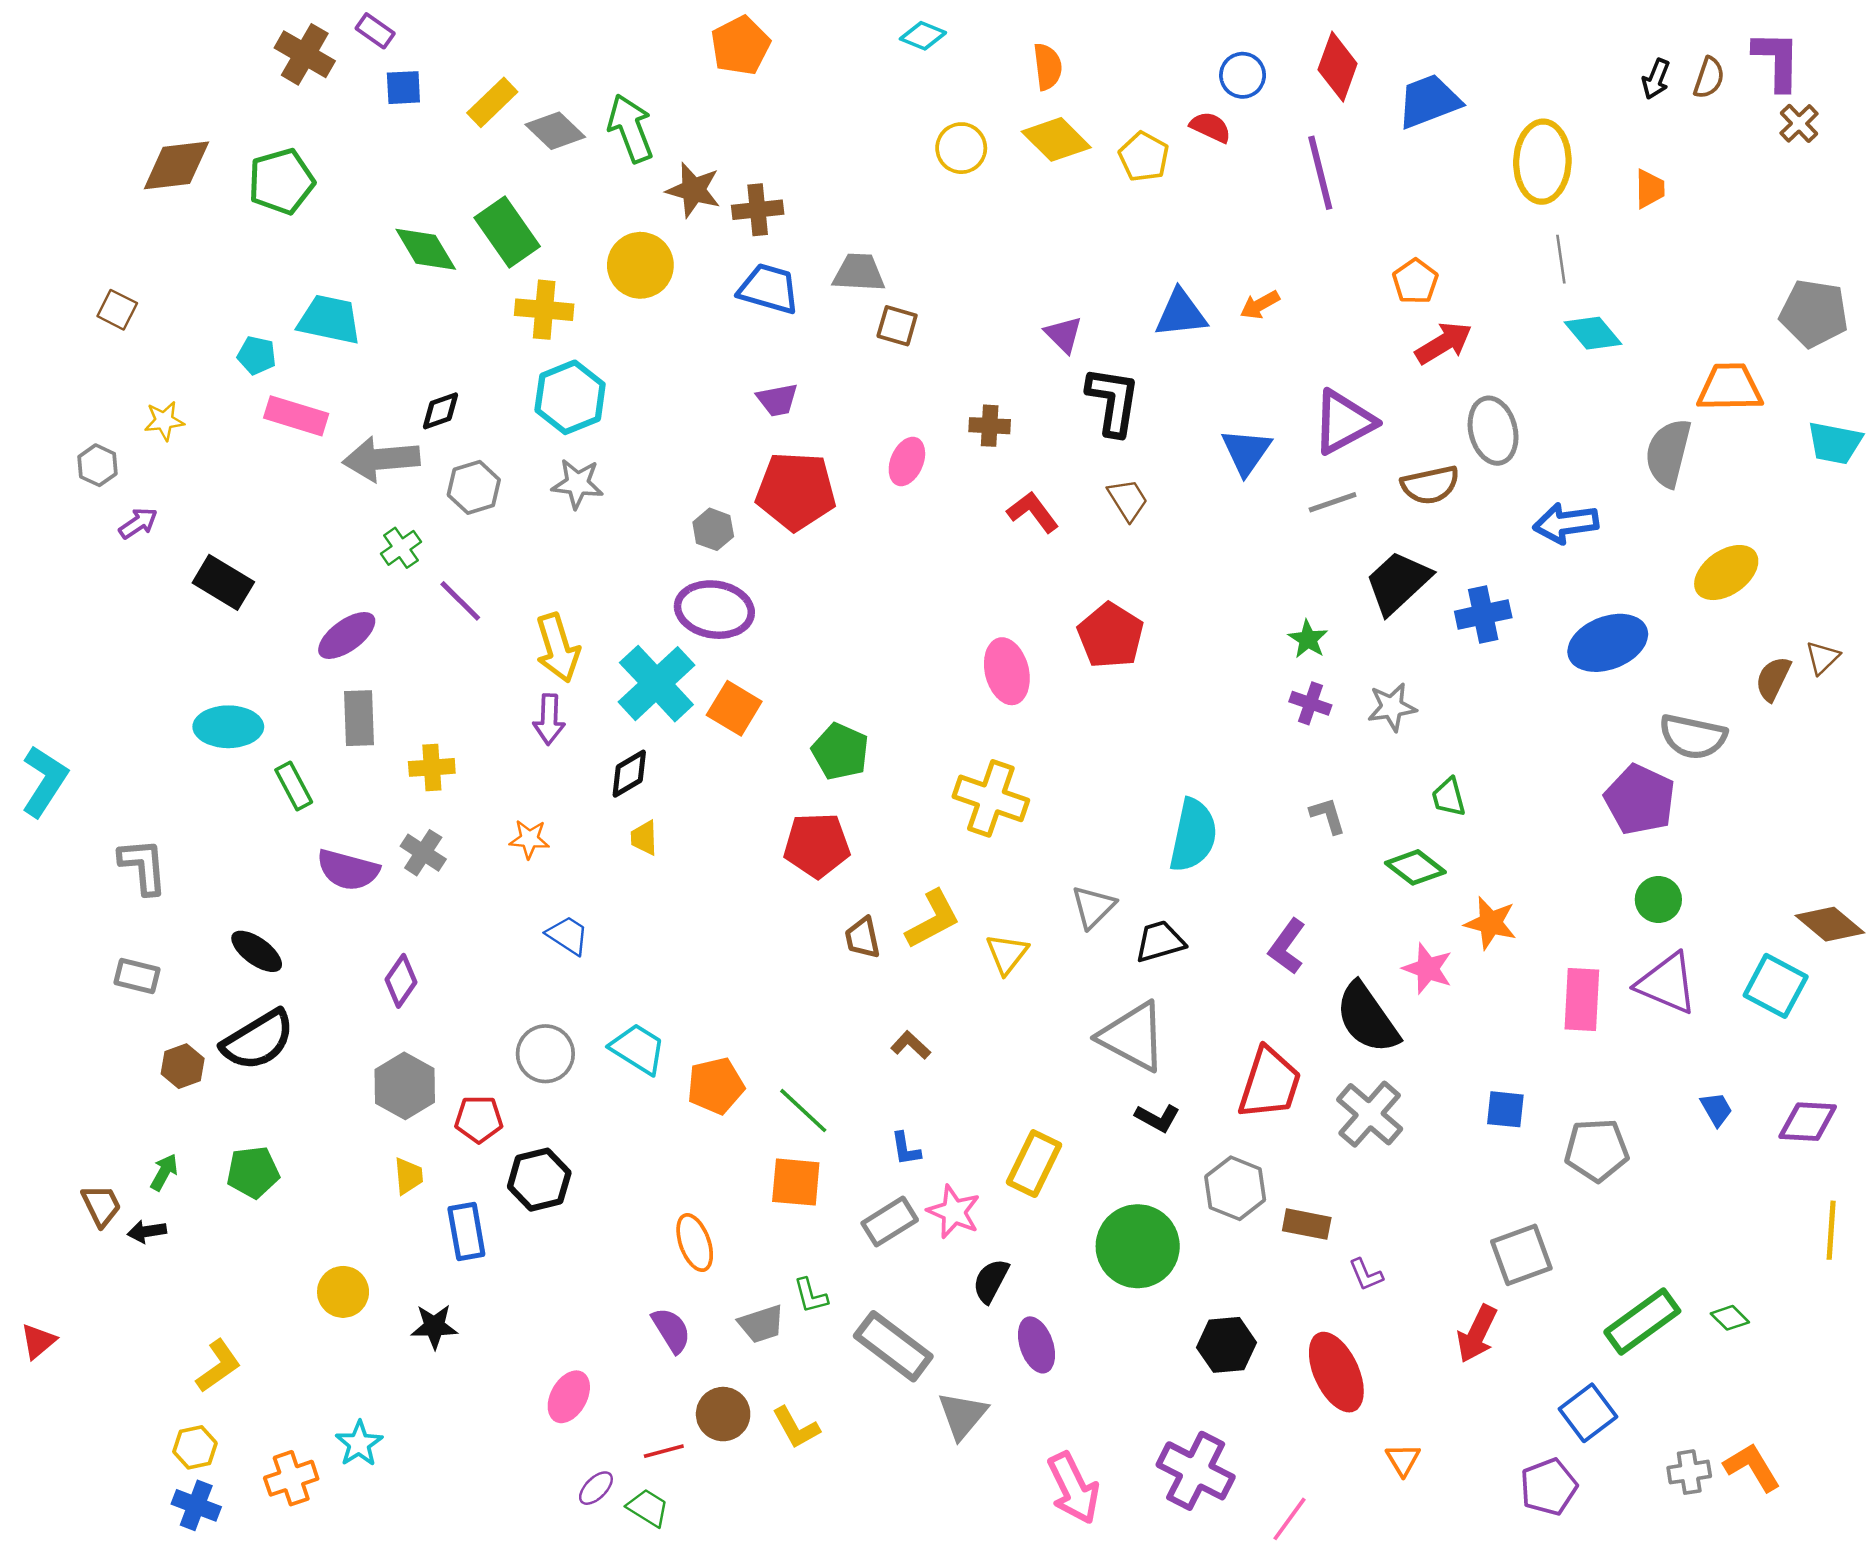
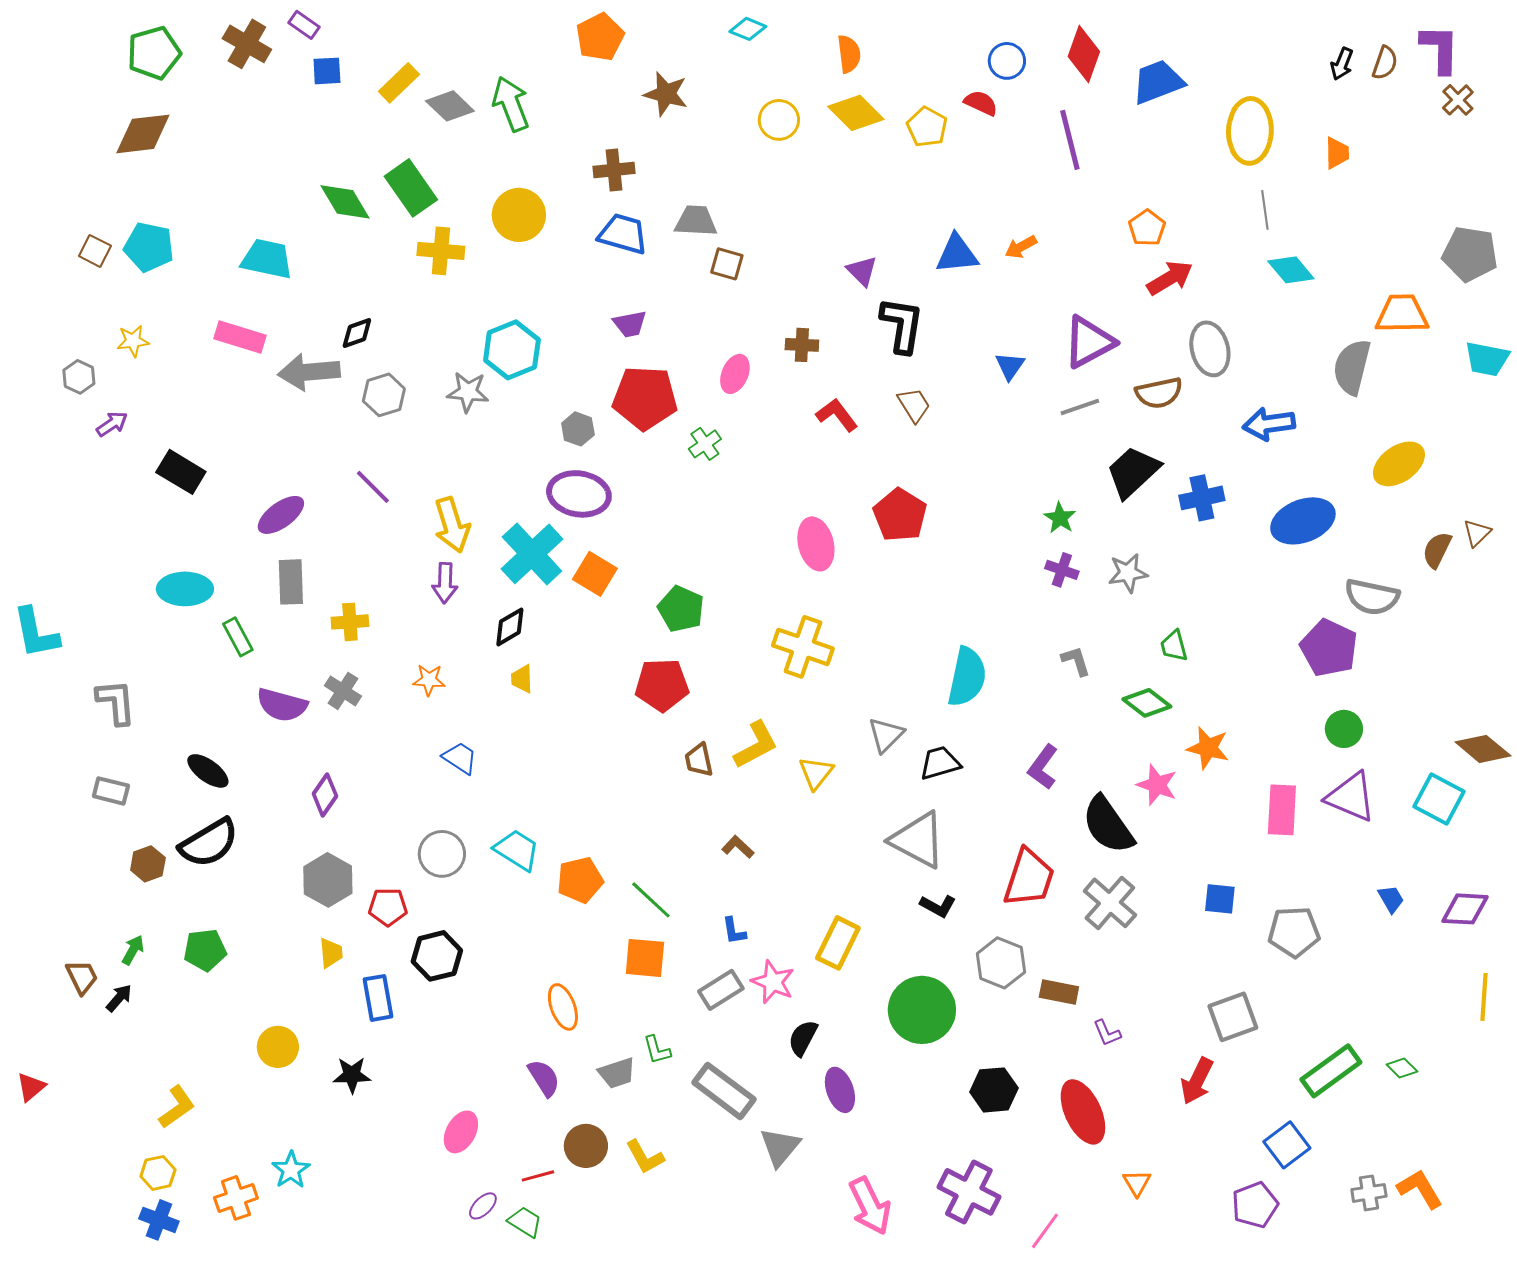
green pentagon: (281, 181) -> (154, 53), moved
brown star: (693, 190) -> (666, 94), moved
cyan pentagon: (257, 355) -> (149, 247), moved, size x1.6
cyan hexagon: (570, 397) -> (512, 350), moved
blue triangle: (1246, 452) -> (1010, 366), size x0.7
green cross: (401, 548) -> (705, 444), moved
cyan L-shape: (44, 781) -> (36, 633), turned 136
black arrow: (147, 1231) -> (119, 998), turned 140

